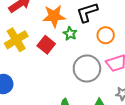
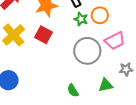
green star: (70, 34) -> (81, 19), moved

